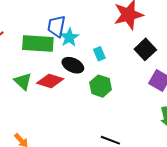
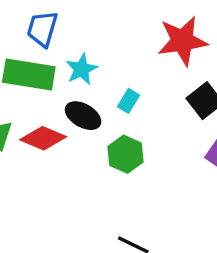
blue trapezoid: (56, 26) -> (42, 29), moved
cyan rectangle: (99, 54) -> (128, 101), turned 48

